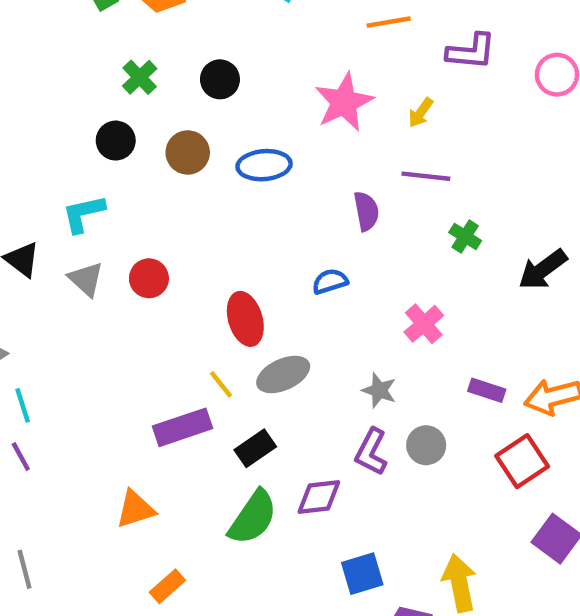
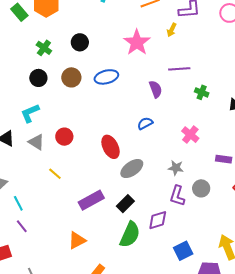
yellow arrow: (421, 113) -> (172, 30), moved
yellow line: (221, 384) -> (55, 174), moved

